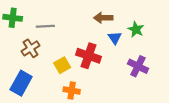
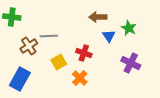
gray line: (45, 26) -> (49, 36), moved
red cross: (88, 56) -> (84, 53), size x0.7
orange cross: (72, 90) -> (80, 78), moved, turned 35

